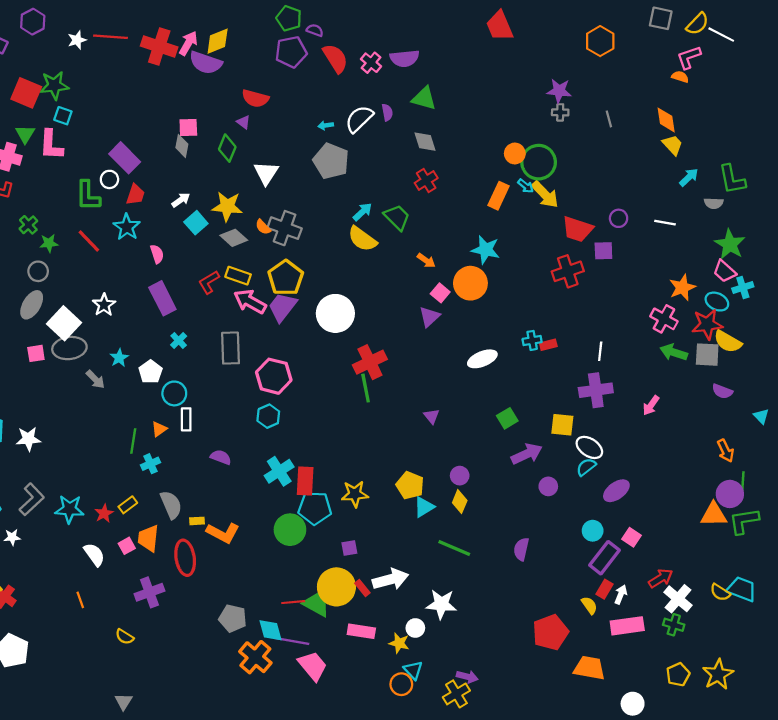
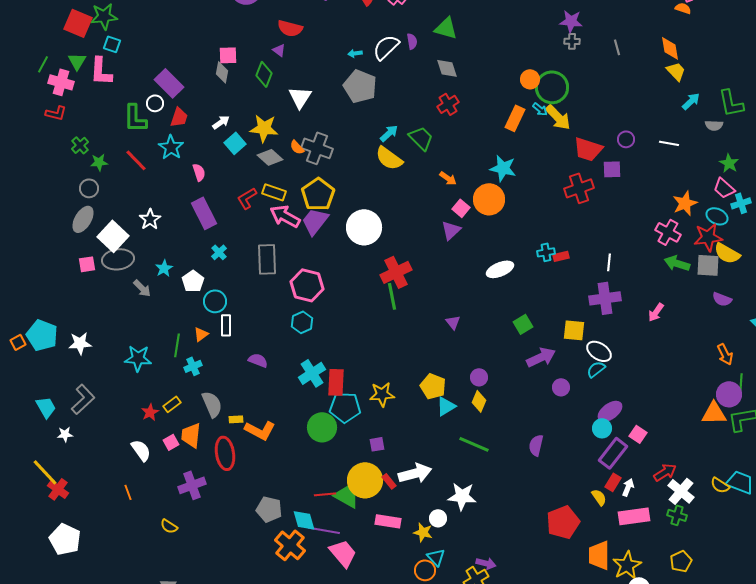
green star: (730, 244) -> (729, 163), size x0.7
purple ellipse: (616, 491) -> (610, 411), moved
cyan star: (69, 509) -> (138, 358), moved
orange trapezoid: (589, 668) -> (599, 555), turned -100
yellow star: (718, 674) -> (627, 565), moved

